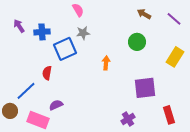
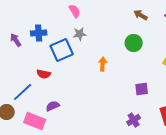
purple arrow: (19, 26) -> (16, 40), moved
red semicircle: (47, 73) -> (44, 74), turned -88
purple square: (145, 88) -> (142, 89), size x0.6
purple cross: (128, 119) -> (134, 120), moved

